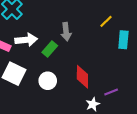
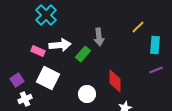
white circle: (48, 81) -> (87, 94), moved
purple line: (111, 92) -> (156, 70), moved

